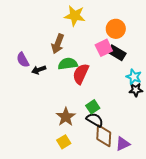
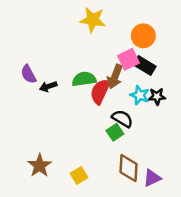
brown arrow: (58, 44) -> (115, 77), moved
cyan star: (134, 77) -> (140, 95), moved
black star: (136, 90) -> (157, 96), moved
brown star: (66, 117) -> (40, 166), moved
black semicircle: (95, 120) -> (122, 119), moved

